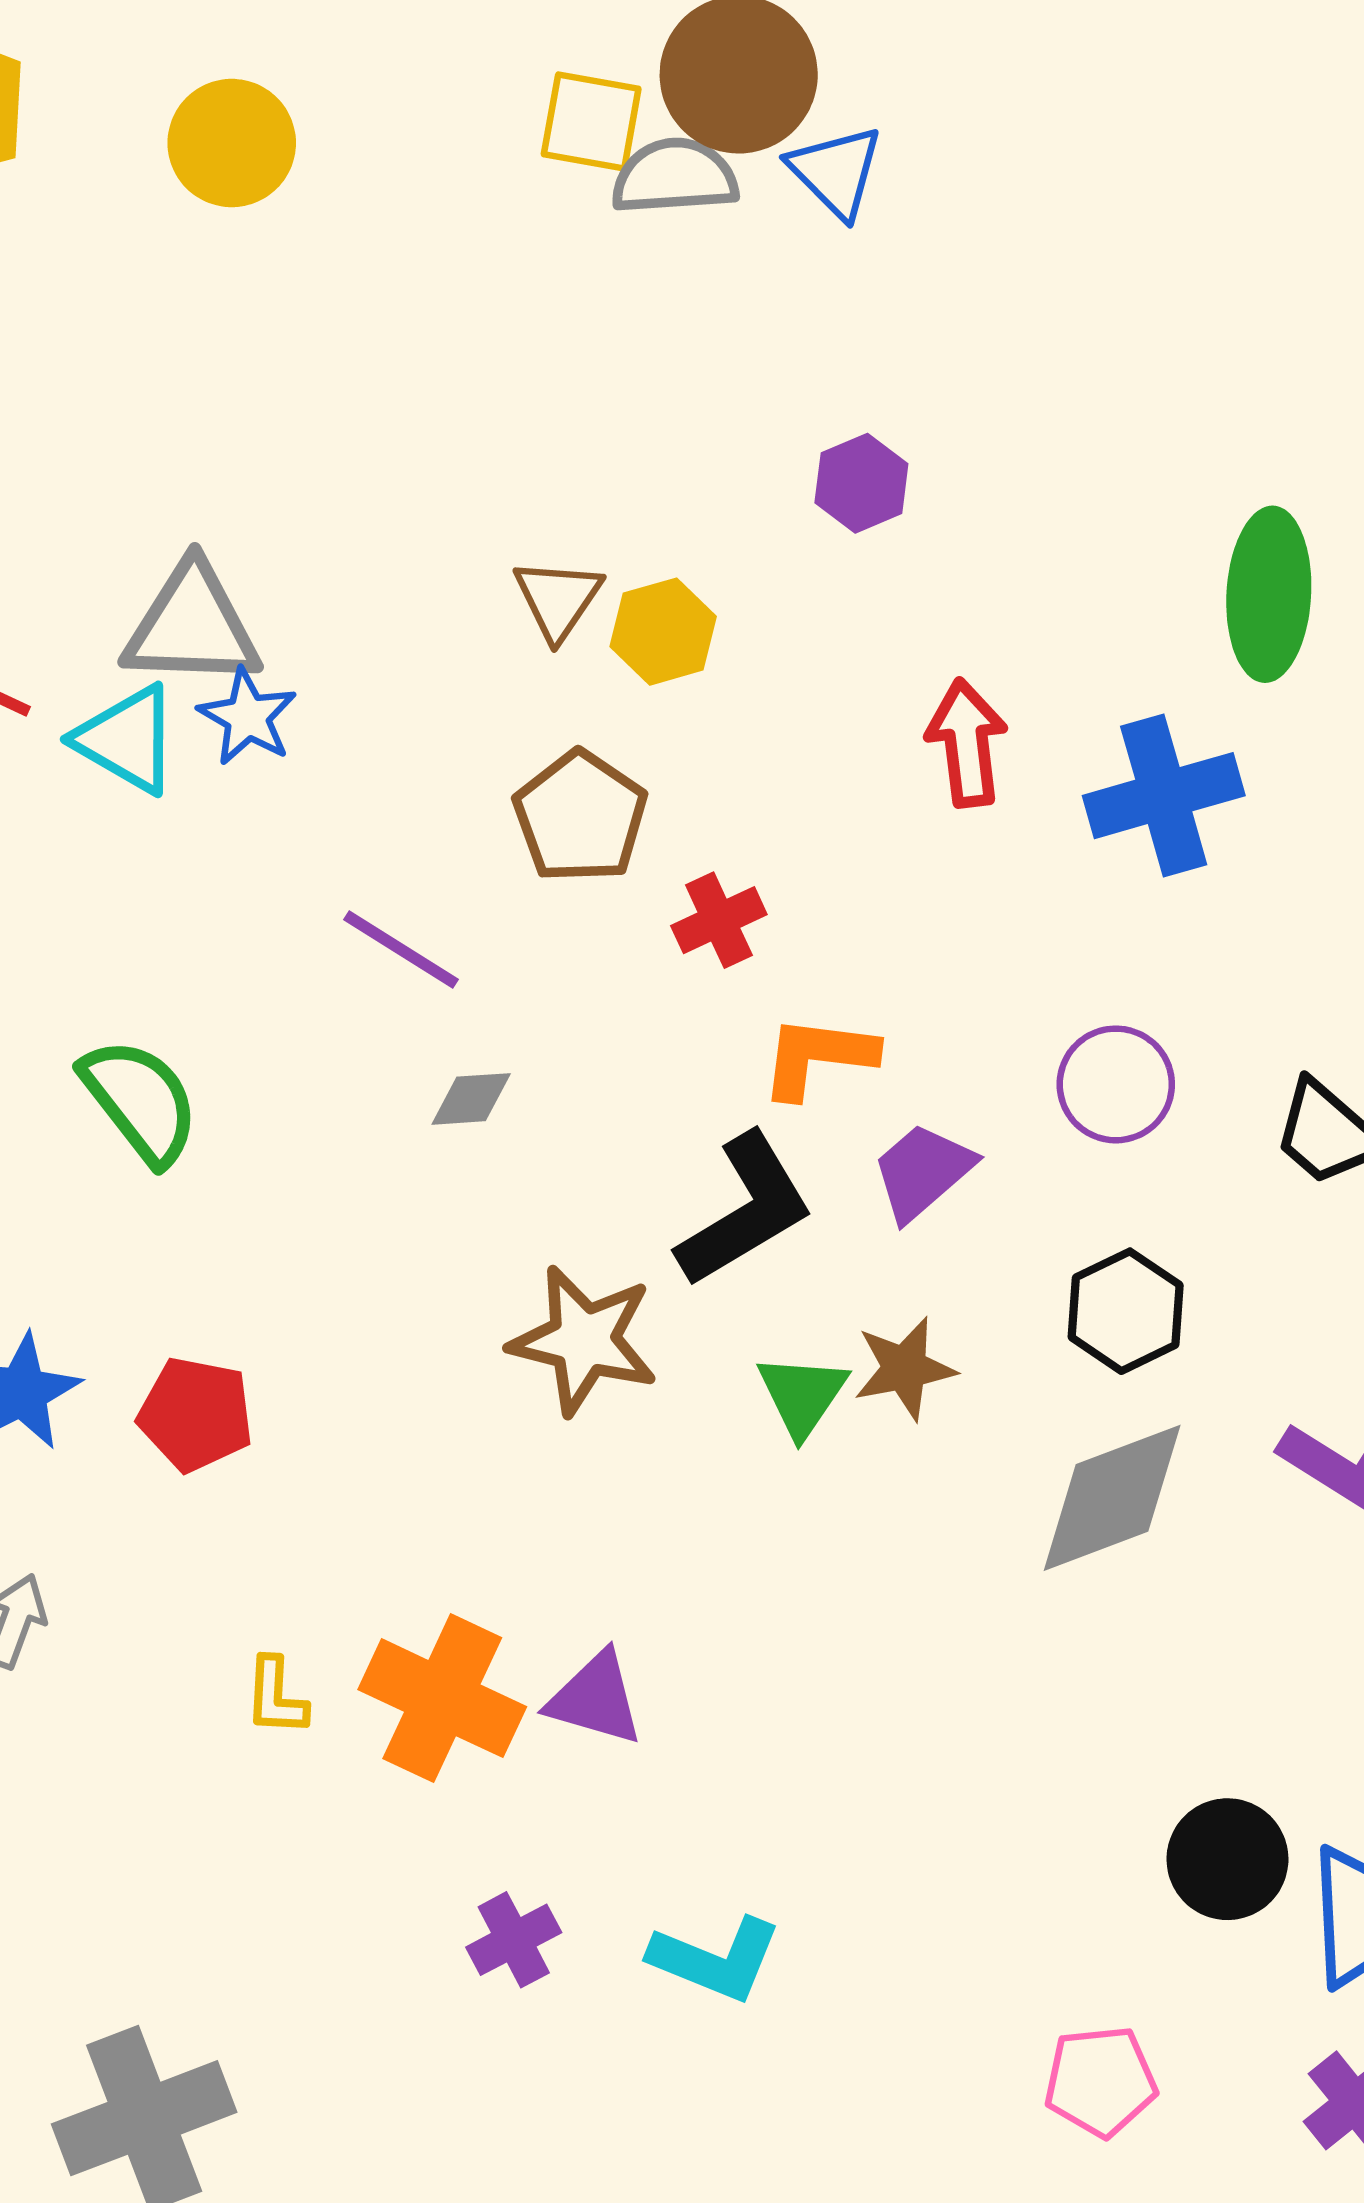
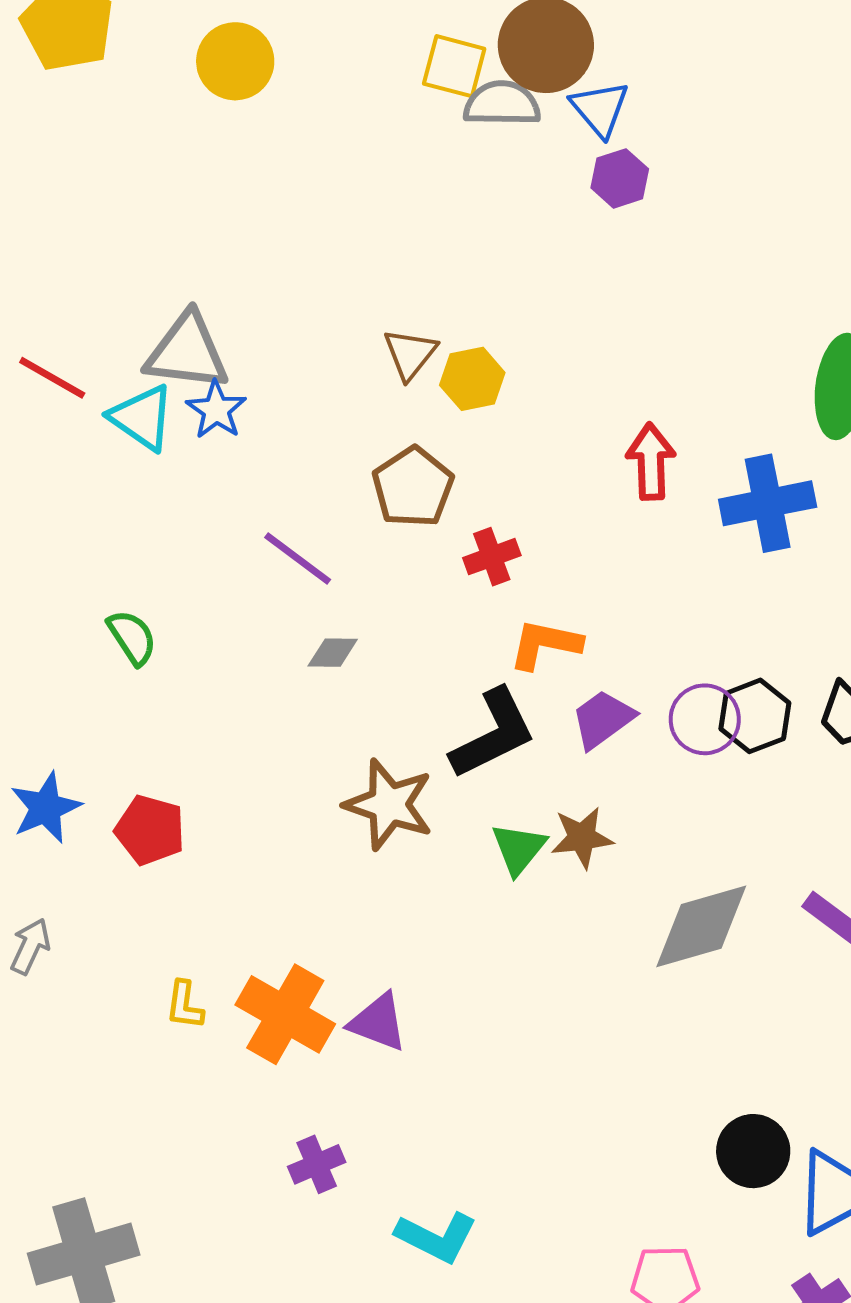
purple hexagon: (861, 483) -> (620, 178), moved
purple circle: (1116, 1084) -> (705, 719), moved
green semicircle: (140, 1101) -> (132, 637), size x0.7
black hexagon: (1126, 1311) -> (755, 716), moved
cyan L-shape: (716, 1959) -> (436, 1237), moved

